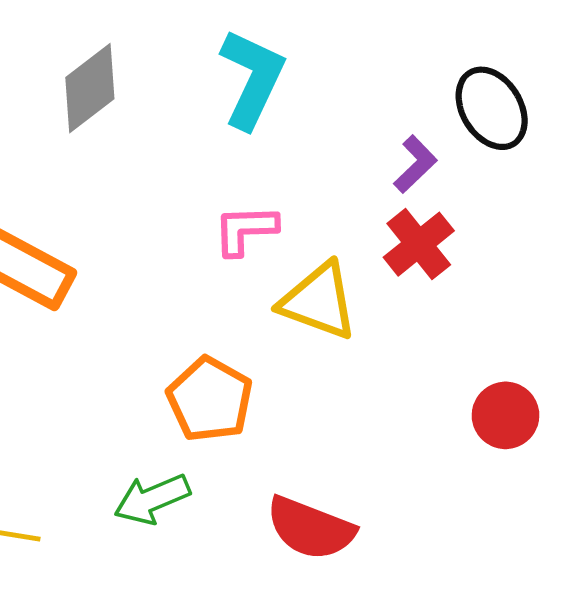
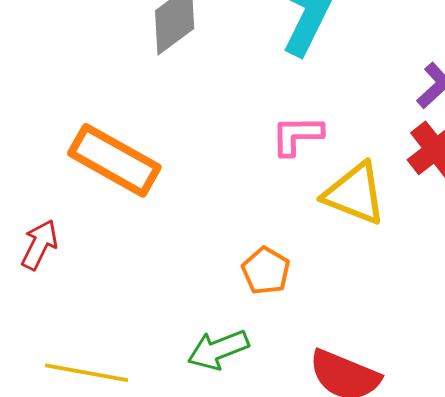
orange pentagon: (210, 399) -> (266, 271), size x0.7

